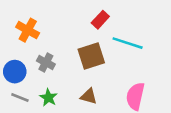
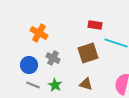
red rectangle: (100, 20) -> (95, 25), turned 56

